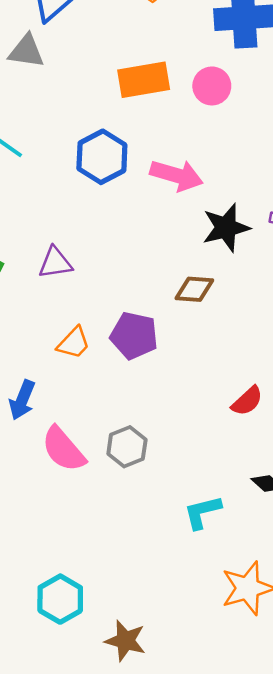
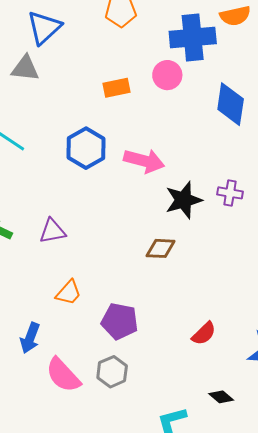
orange rectangle: (144, 80) -> (117, 88), size x0.7
pink circle: (212, 86) -> (167, 75), moved
purple pentagon: (134, 336) -> (120, 321), moved

